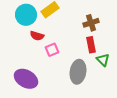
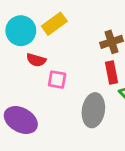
pink square: (52, 50) -> (57, 80), turned 32

